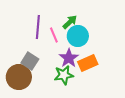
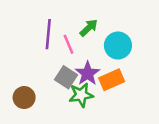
cyan circle: (78, 36) -> (118, 46), moved
gray square: (30, 61) -> (66, 77), moved
brown circle: (19, 77) -> (24, 98), size x0.7

